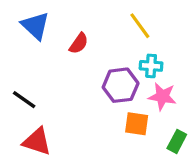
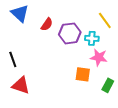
yellow line: (140, 26) -> (105, 20), moved
purple hexagon: (121, 85) -> (70, 33), moved
black line: (24, 100) -> (13, 59), turned 35

